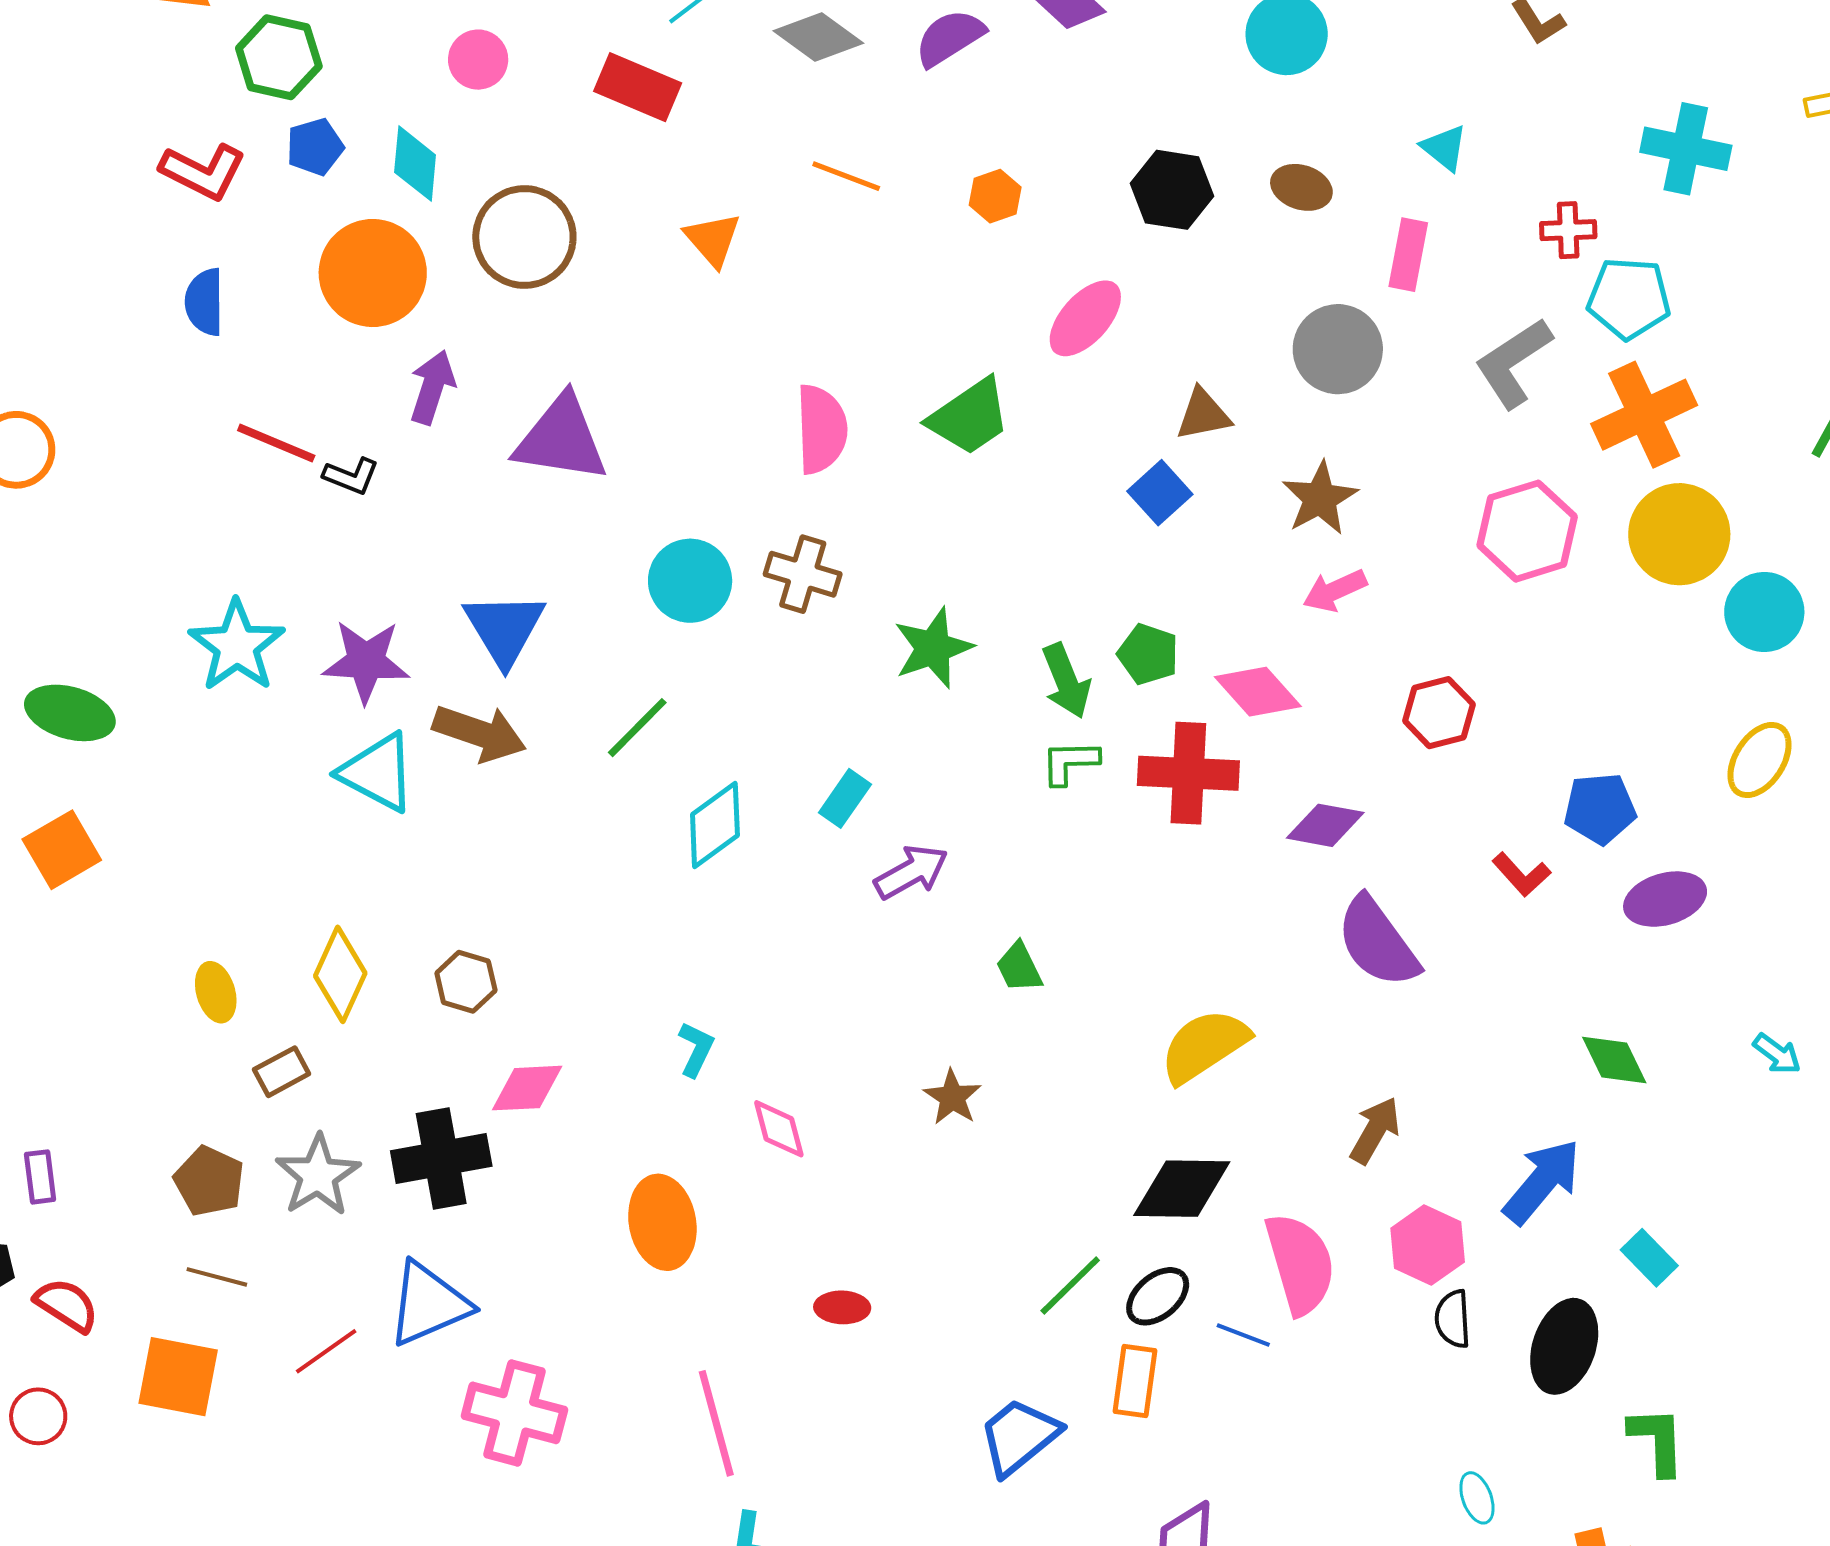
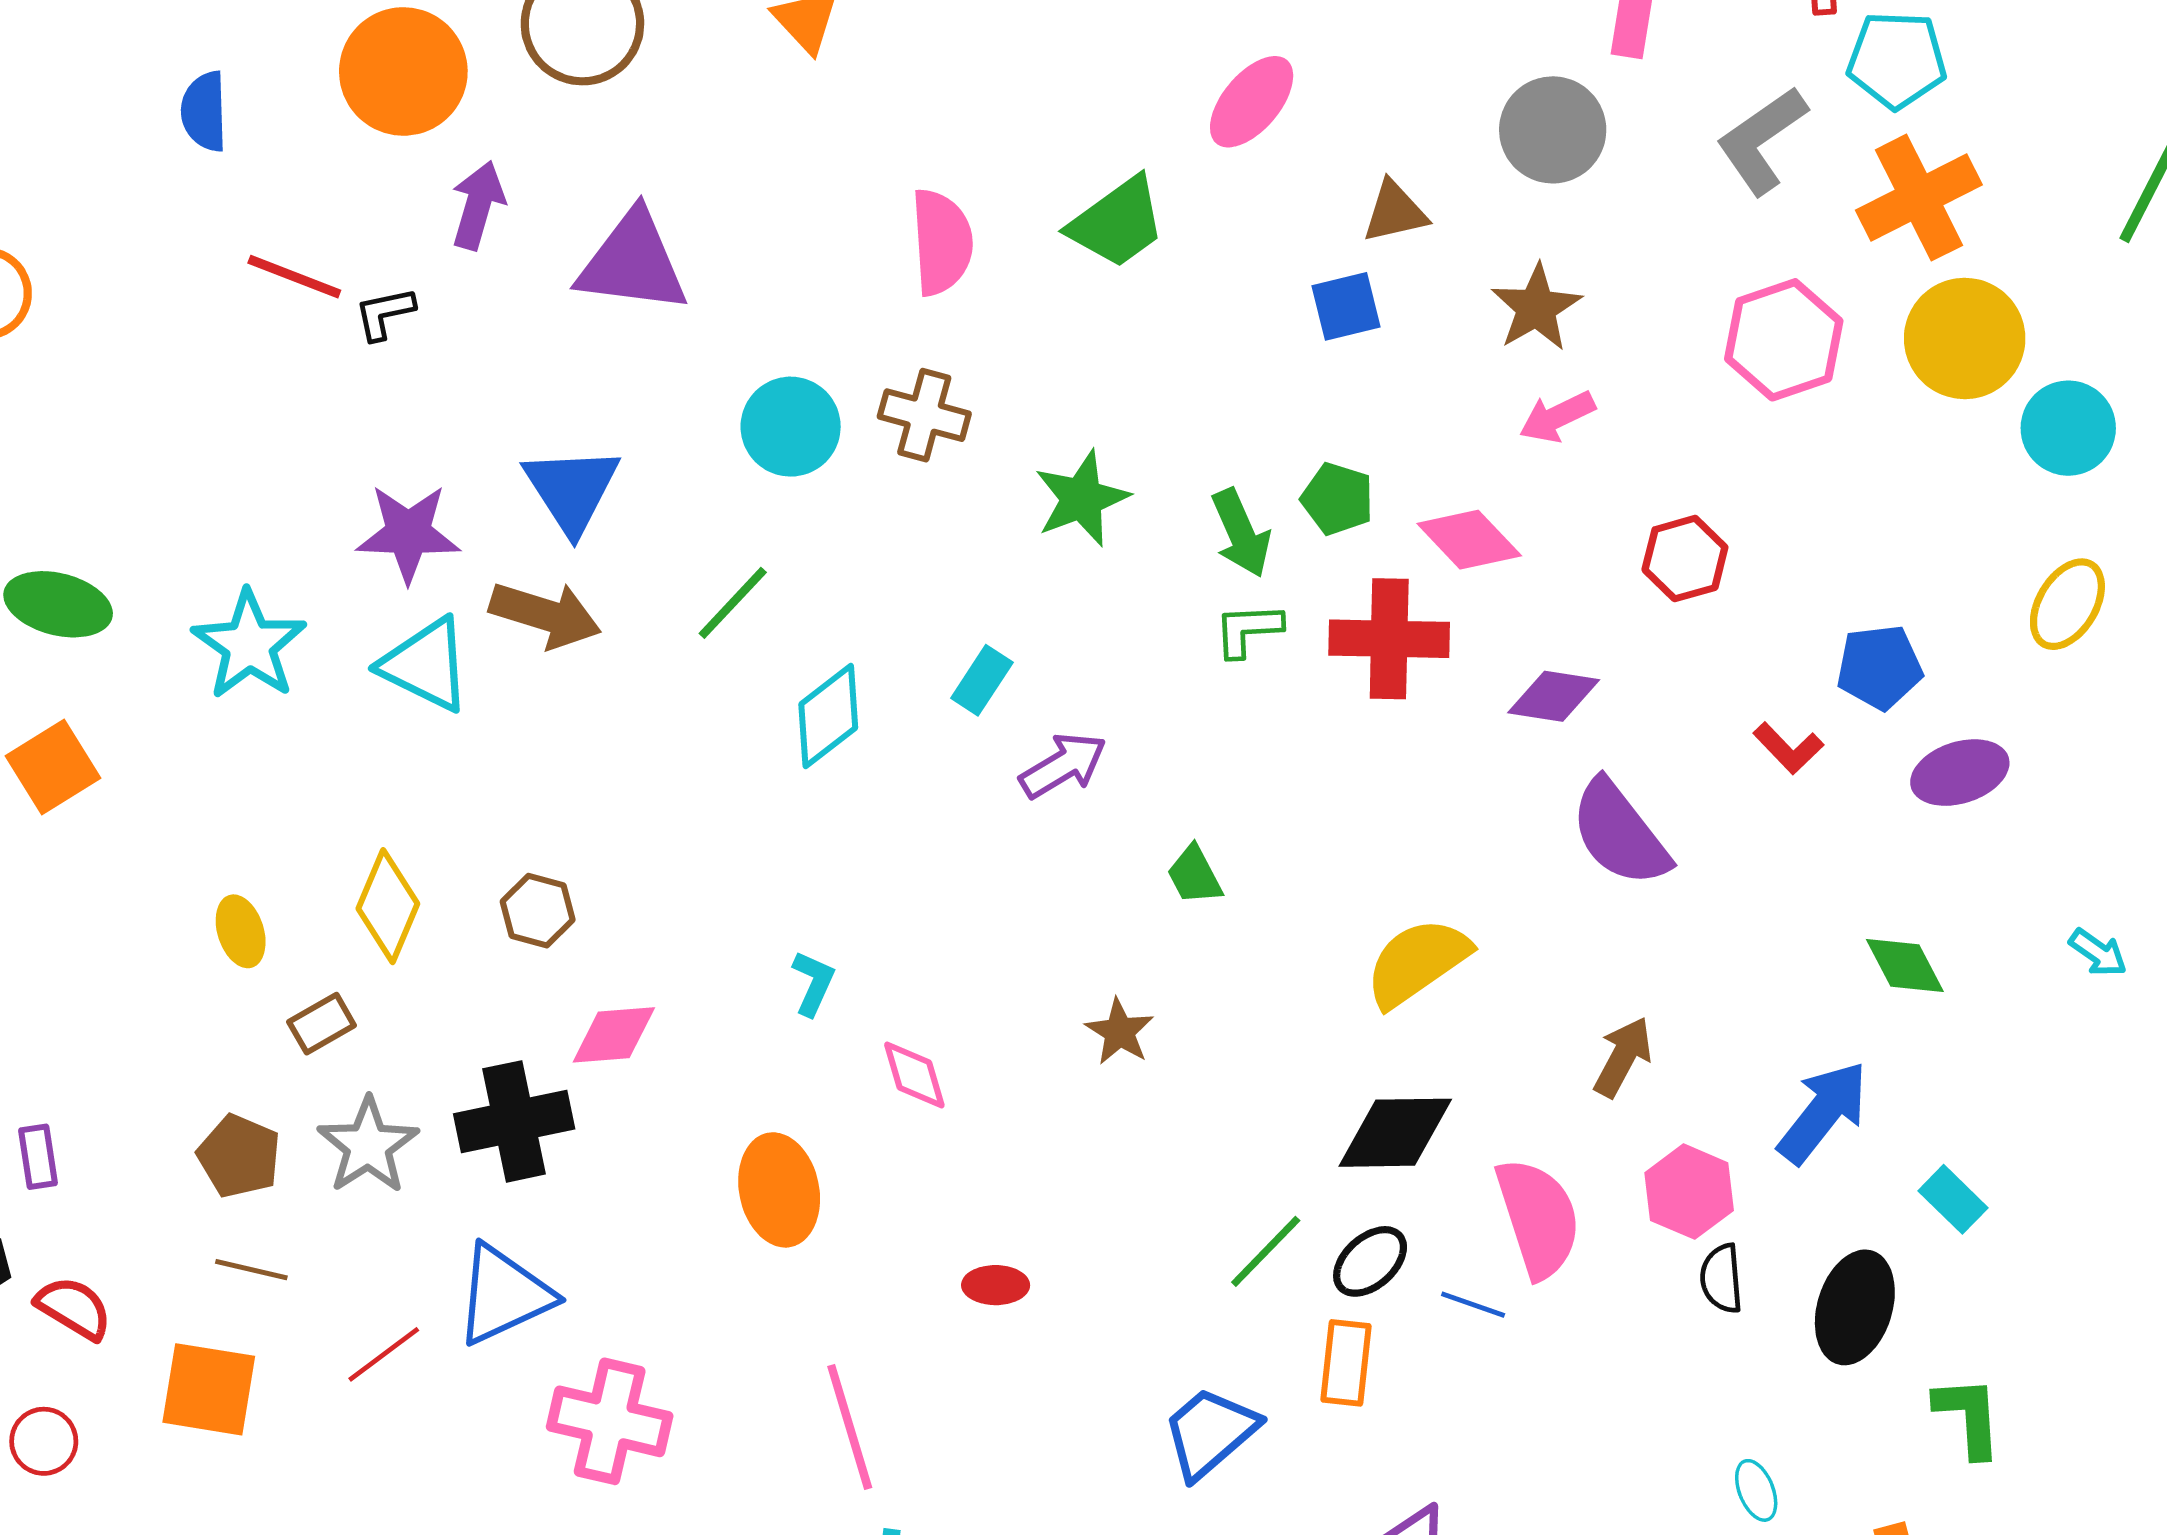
black L-shape: (351, 476) -> (385, 313), turned 148
blue square: (1160, 493) -> (1346, 306), turned 30
cyan star: (237, 646) -> (249, 645), moved

